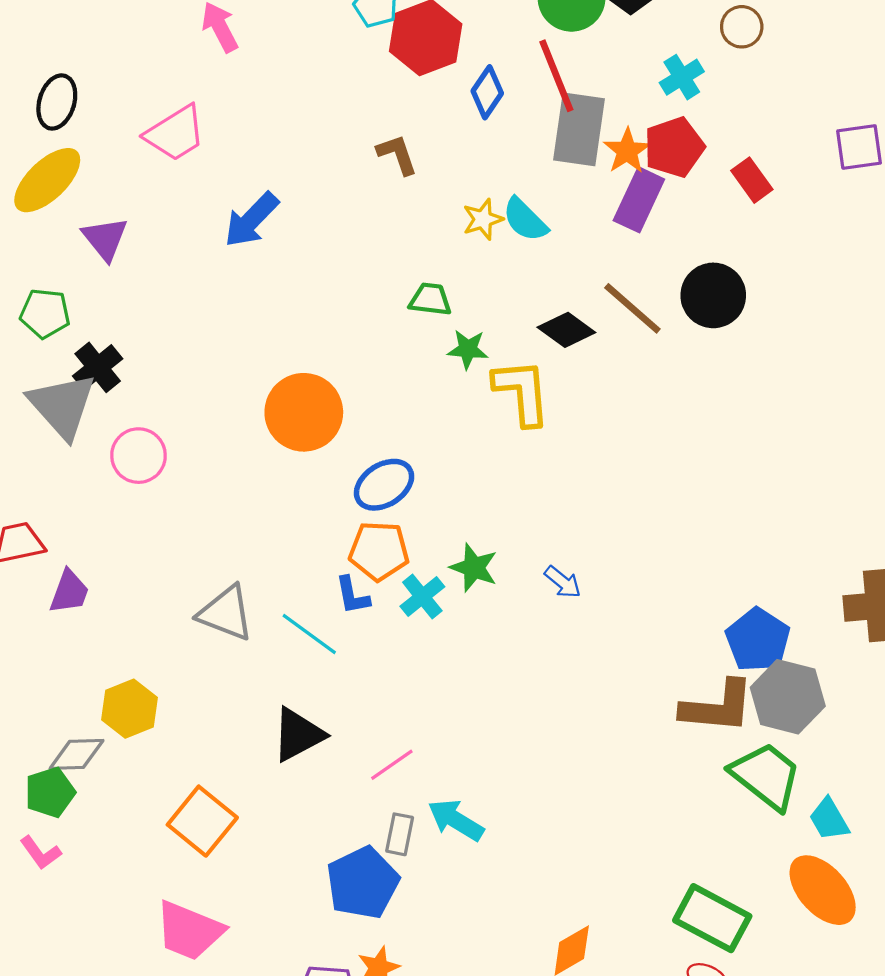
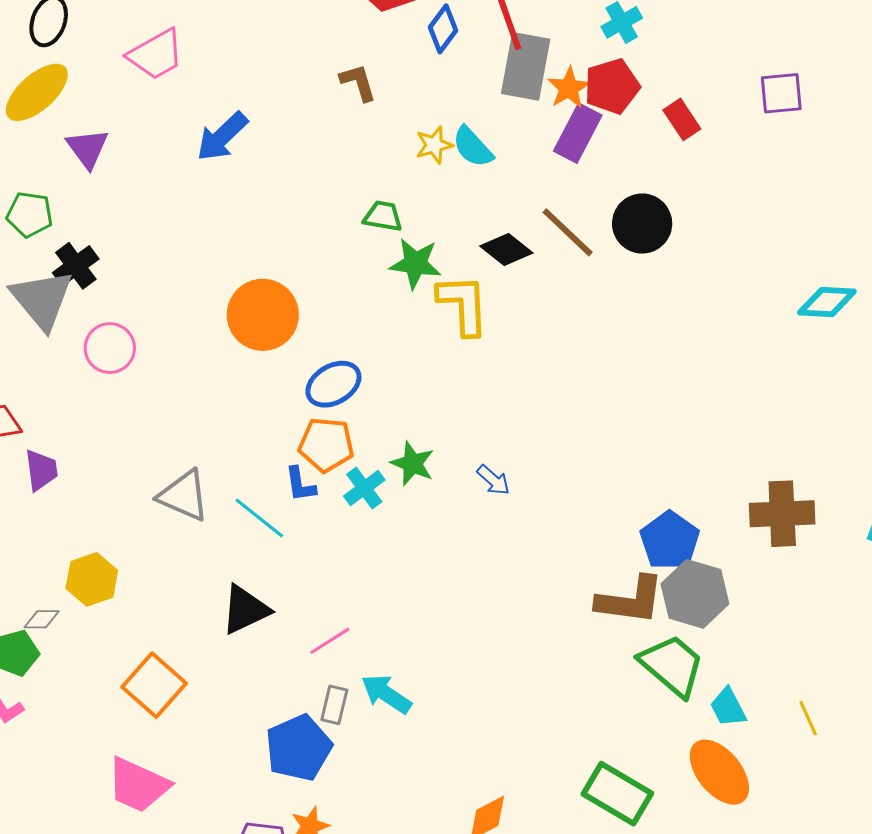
green star: (468, 349) -> (415, 263), size x1.4
purple trapezoid: (69, 592) -> (41, 470), turned -30
gray diamond: (77, 754) -> (42, 619), size x0.7

